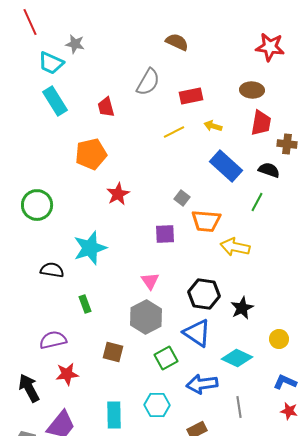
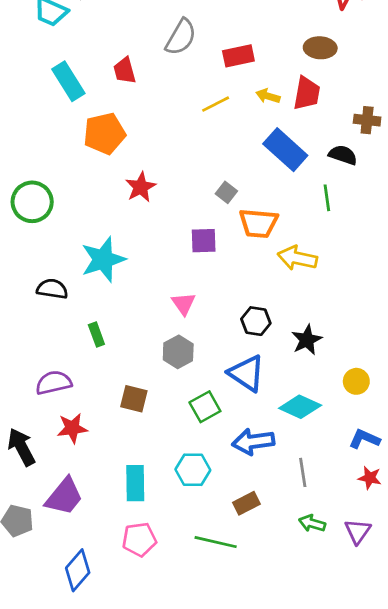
cyan rectangle: (55, 101) -> (68, 81), moved
red trapezoid: (261, 123) -> (307, 93), moved
green line: (257, 202) -> (327, 198), turned -36
black hexagon: (204, 294) -> (256, 321), size x0.7
gray hexagon: (146, 317) -> (178, 352), size x0.7

